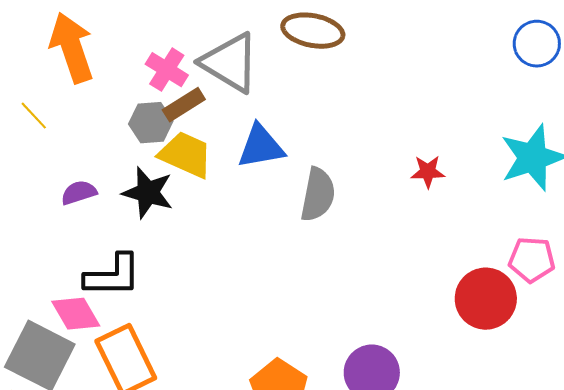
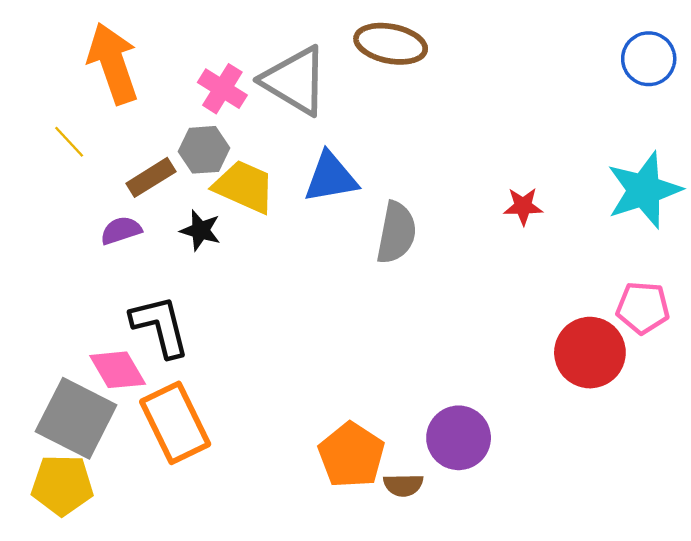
brown rectangle: (184, 105) -> (151, 177), moved
black star: (148, 193) -> (200, 230), size x0.7
black L-shape: (113, 276) -> (160, 326), turned -104

